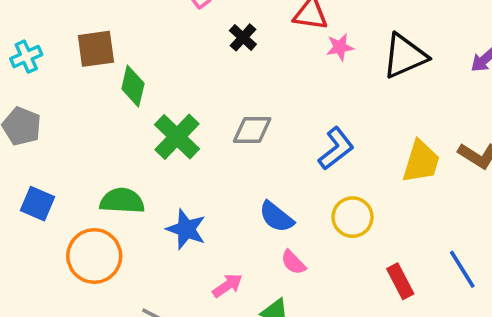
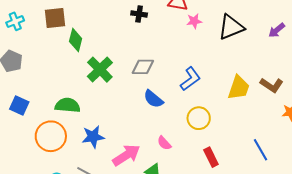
black cross: (243, 37) -> (139, 14), turned -35
blue semicircle: (276, 217) -> (153, 99), moved
blue star: (186, 229) -> (93, 137), moved, turned -30
red rectangle: (400, 281) -> (211, 157), moved
pink arrow: (227, 286) -> (126, 155), size x1.6

